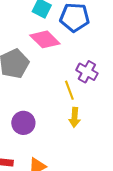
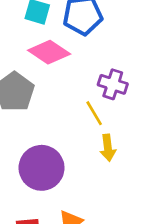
purple circle: (23, 123) -> (42, 168), size x1.4

